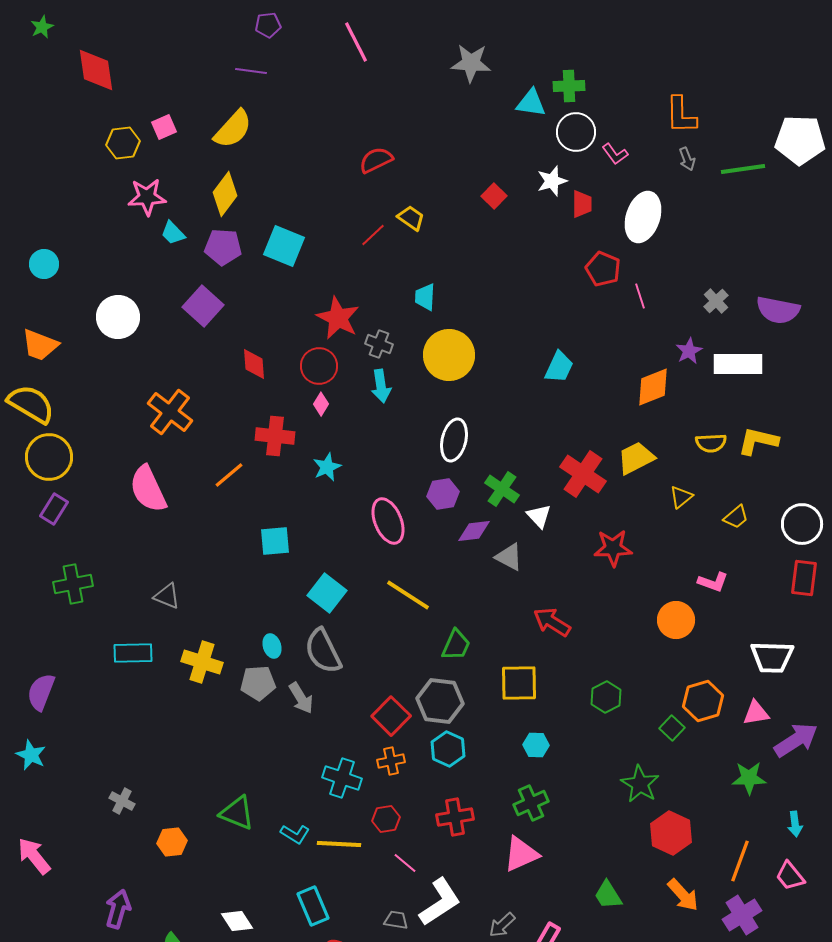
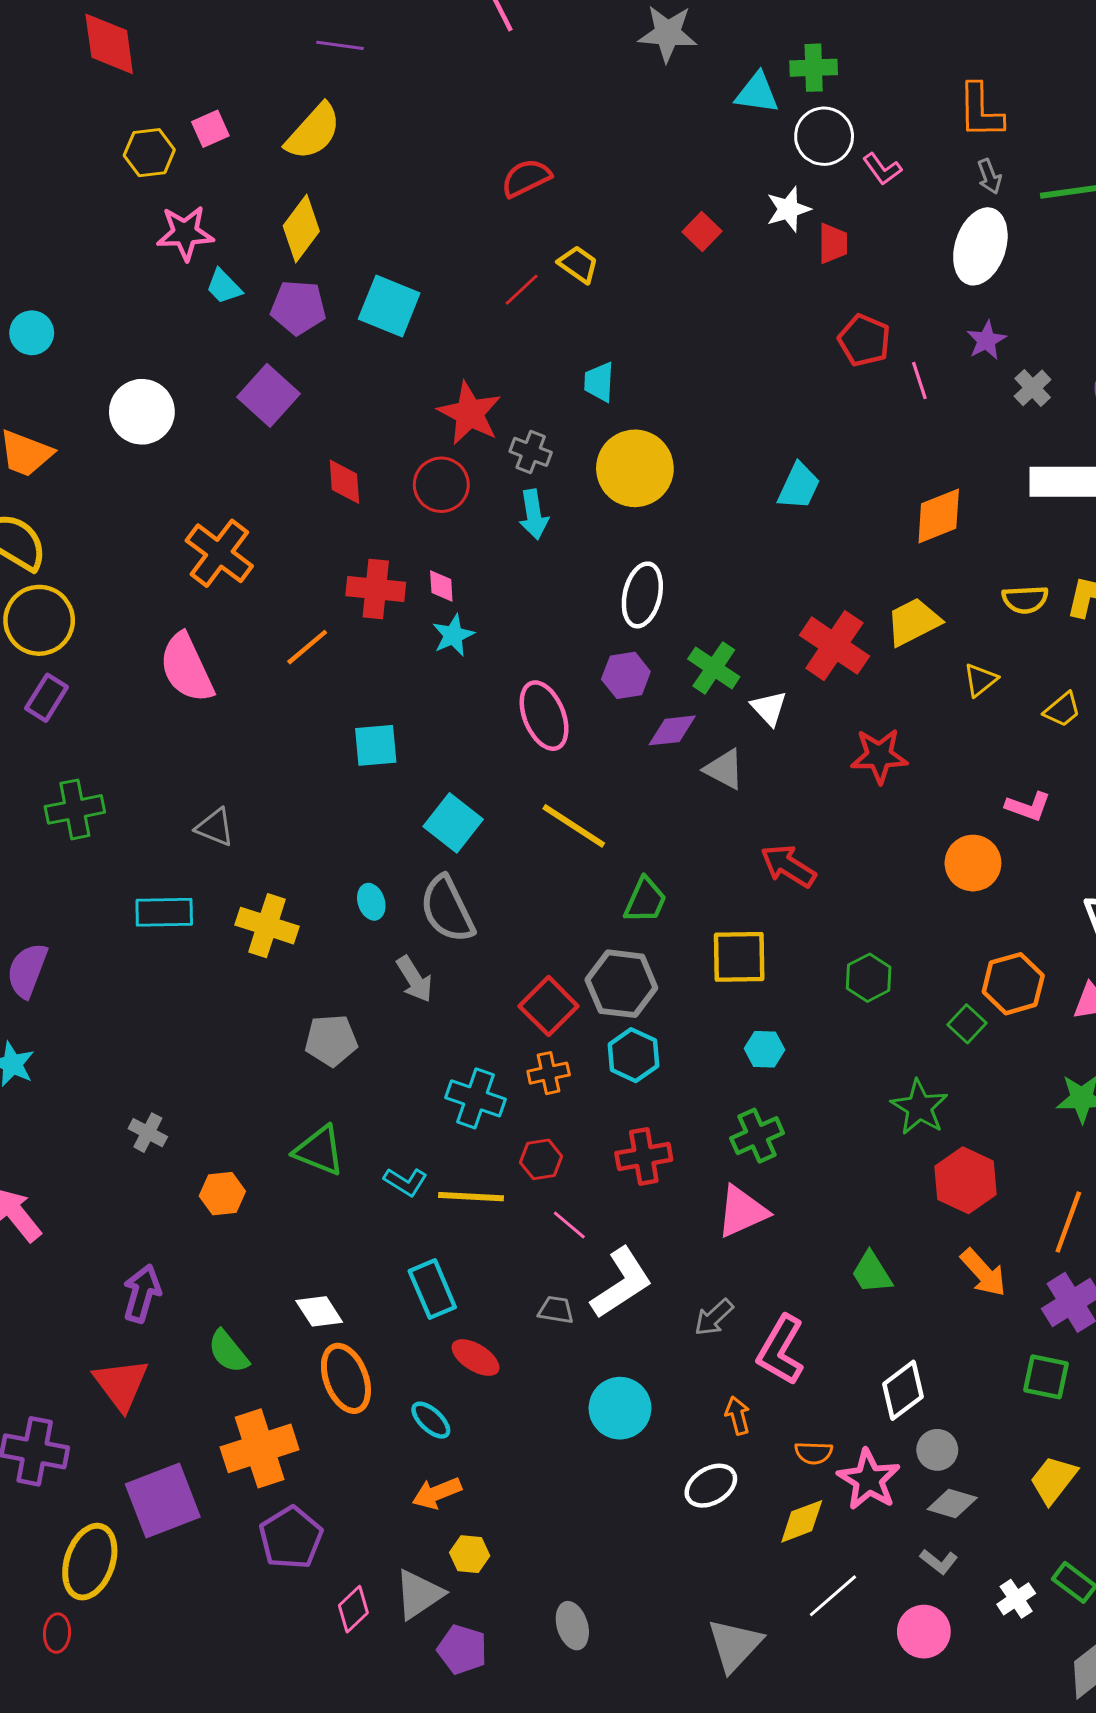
white ellipse: (643, 217) -> (980, 246), moved
purple star: (689, 351) -> (986, 340), moved
pink diamond: (321, 404) -> (441, 586), moved, turned -35
gray pentagon: (258, 683) -> (331, 1040), moved

